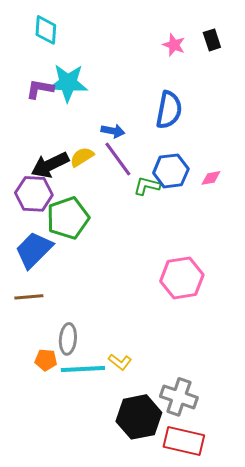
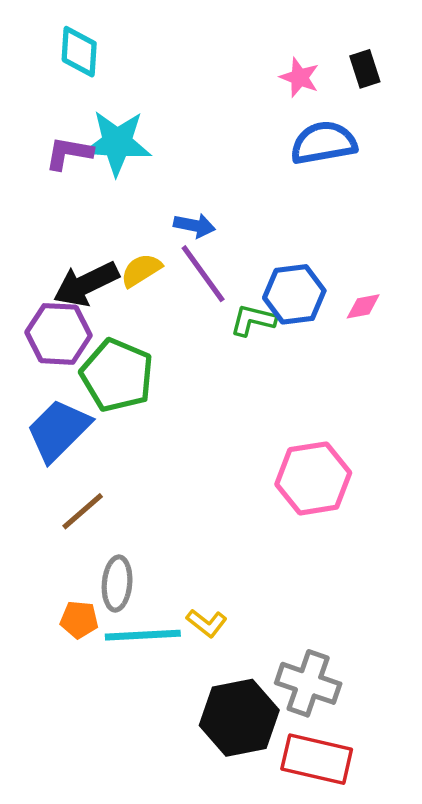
blue semicircle: (169, 110) -> (324, 143), moved, turned -111
green pentagon: (68, 218) -> (117, 375), turned -30
brown line: (29, 297) -> (83, 511), moved, turned -36

